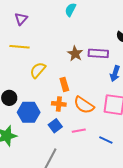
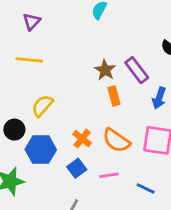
purple rectangle: (98, 53) -> (137, 70), turned 48
yellow semicircle: (38, 70) -> (42, 106), moved
orange rectangle: (64, 84) -> (114, 96), moved
orange cross: (59, 104) -> (82, 139), turned 32

